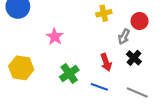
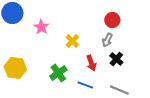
yellow cross: (104, 13) -> (72, 41), moved, turned -32
red circle: (140, 21) -> (112, 20), moved
pink star: (55, 37) -> (41, 27), moved

